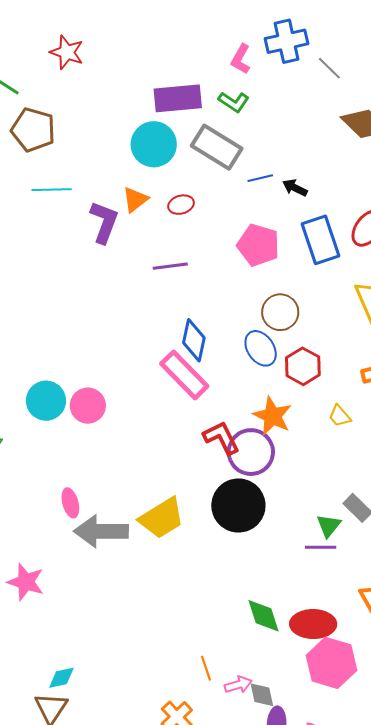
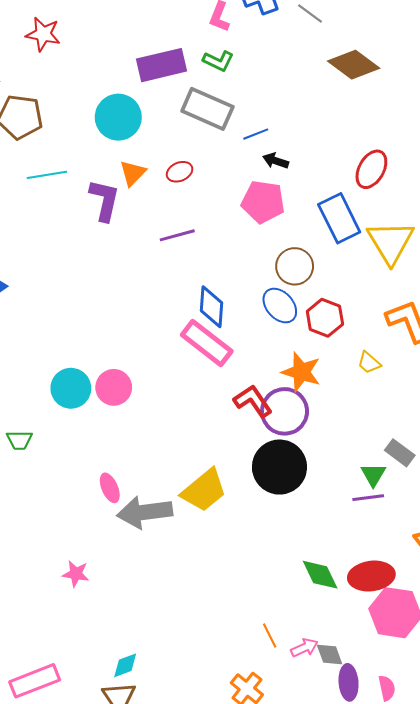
cyan circle: (154, 144) -> (118, 117), moved
black arrow: (295, 188) -> (276, 161), moved
blue rectangle: (321, 240) -> (339, 218), moved
pink star: (26, 582) -> (76, 574), size x0.7

